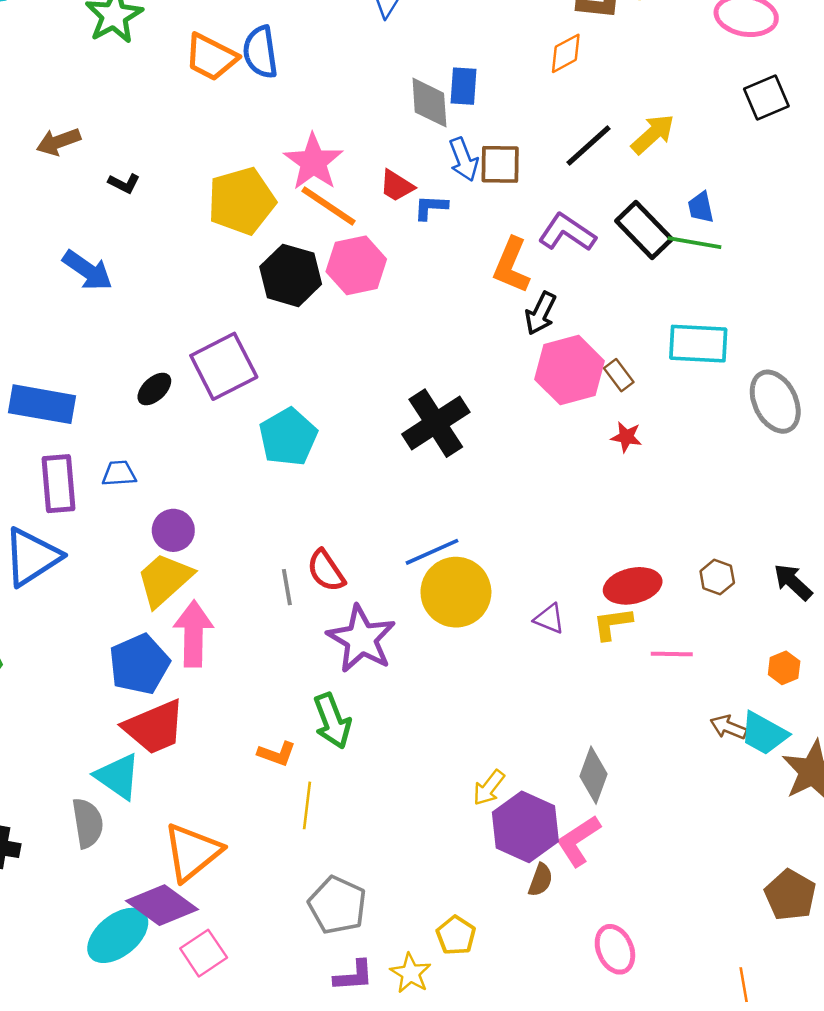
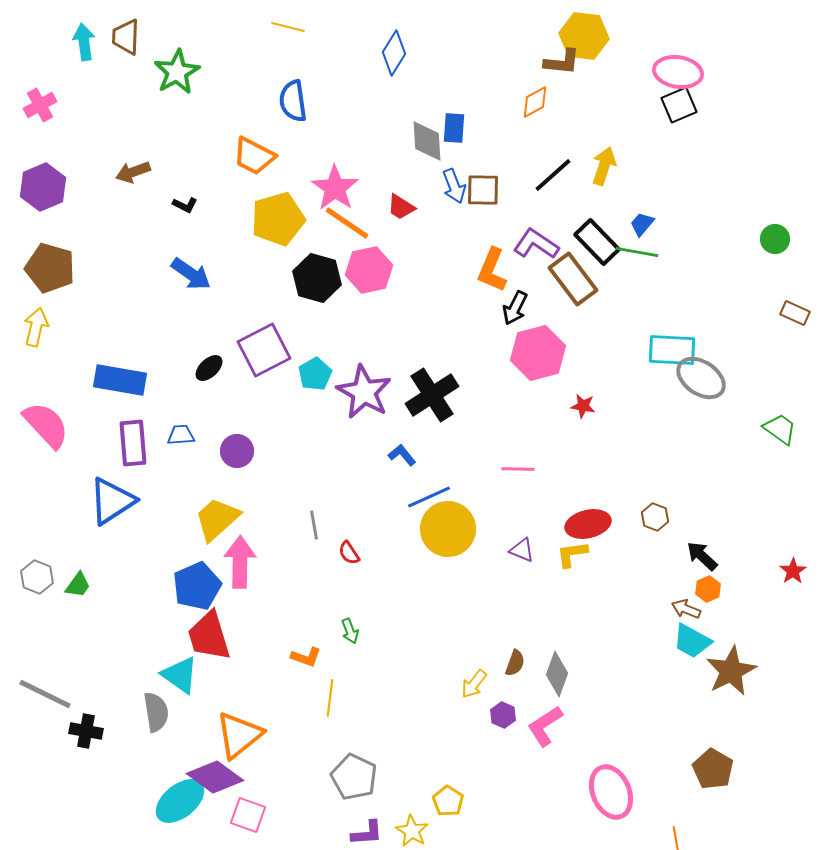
orange trapezoid: (211, 57) -> (254, 156), moved
black square: (766, 98) -> (679, 105), moved
yellow arrow: (653, 134) -> (604, 166), turned -30
blue L-shape: (431, 207) -> (402, 455), moved, turned 48
blue trapezoid: (701, 207) -> (642, 224), turned 52
blue arrow: (87, 270) -> (191, 274), moved
cyan rectangle: (698, 344) -> (672, 350), moved
brown rectangle: (619, 375) -> (573, 279), moved, size x2.0
gray ellipse: (775, 402) -> (701, 378), turned -30
cyan pentagon: (288, 437) -> (315, 374), moved, size x0.7
purple circle: (173, 530) -> (237, 451), moved
red semicircle: (326, 571) -> (349, 553), moved, size x0.7
black arrow: (793, 582) -> (702, 556), moved
purple star: (361, 639) -> (364, 392), moved
pink line: (672, 654) -> (518, 469), moved
green arrow: (332, 721) -> (350, 631), size x0.6
red trapezoid: (154, 727) -> (209, 636), turned 96
brown arrow: (729, 727) -> (686, 609), moved
purple hexagon: (525, 827) -> (503, 715), size x0.5
brown semicircle: (540, 880) -> (515, 663), moved
pink ellipse: (615, 949) -> (611, 792), moved, size x1.4
pink square: (204, 953) -> (248, 815), turned -36

